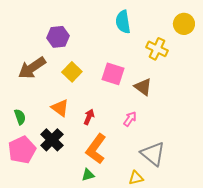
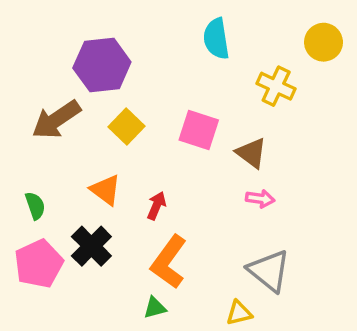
purple hexagon: (58, 37) -> (102, 65), size x1.4
pink arrow: (130, 119) -> (260, 199), moved, turned 63

